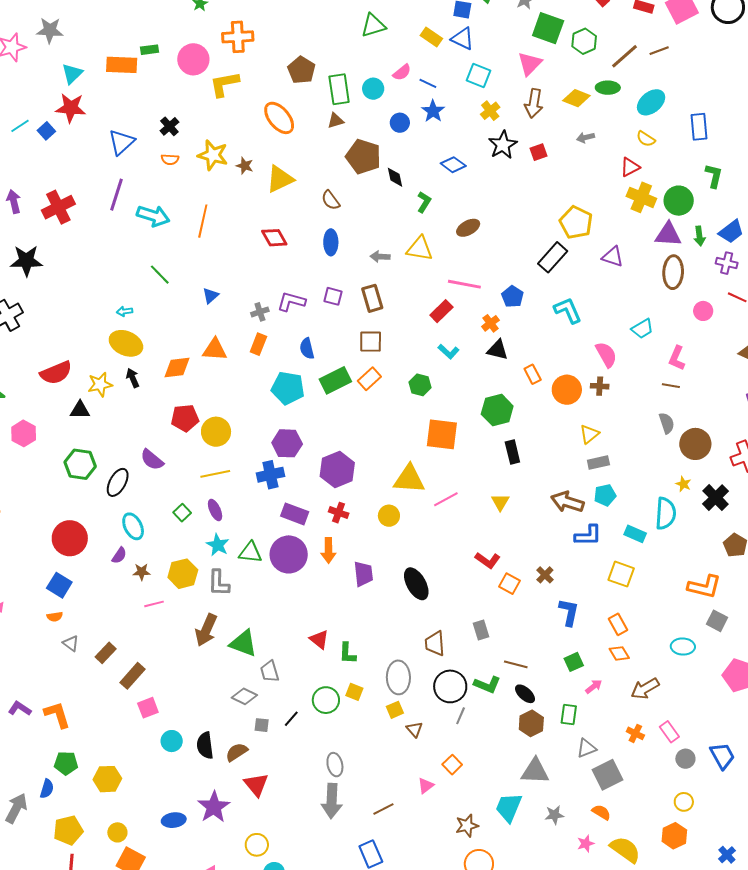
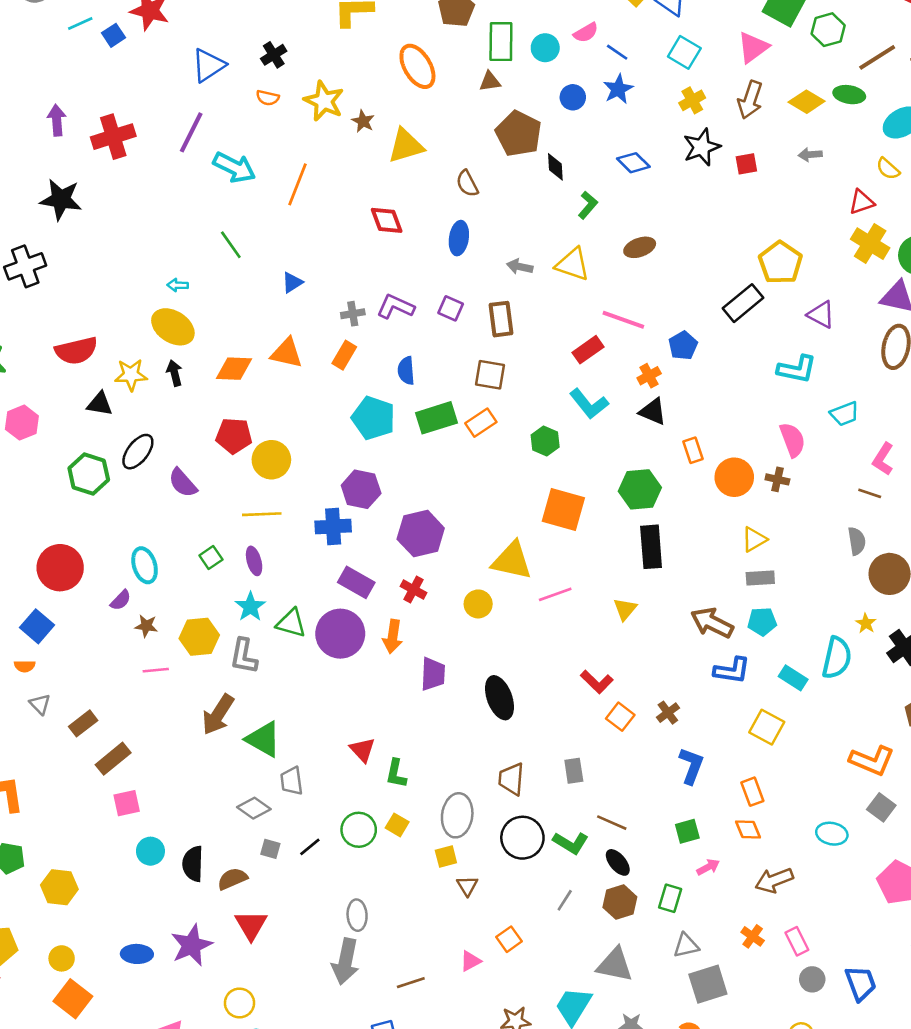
cyan L-shape: (568, 310) -> (797, 369), moved, turned 116
cyan L-shape: (449, 352) -> (589, 404), size x1.4
black rectangle: (512, 452) -> (651, 547), size x1.4
black ellipse: (118, 482) -> (138, 452), moved
gray line: (461, 716) -> (565, 900), moved

